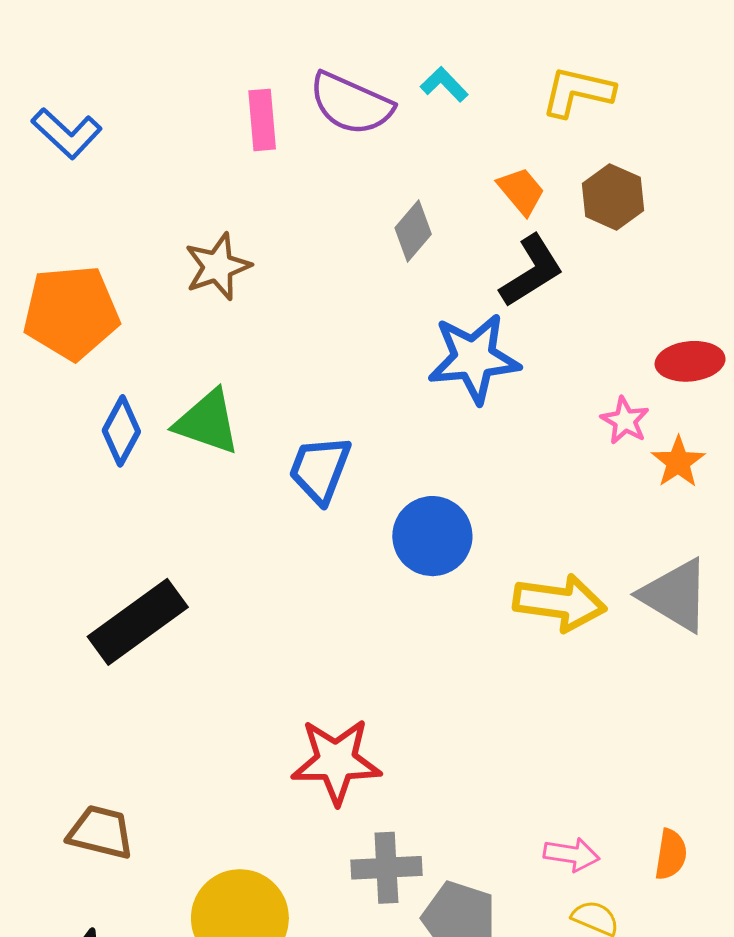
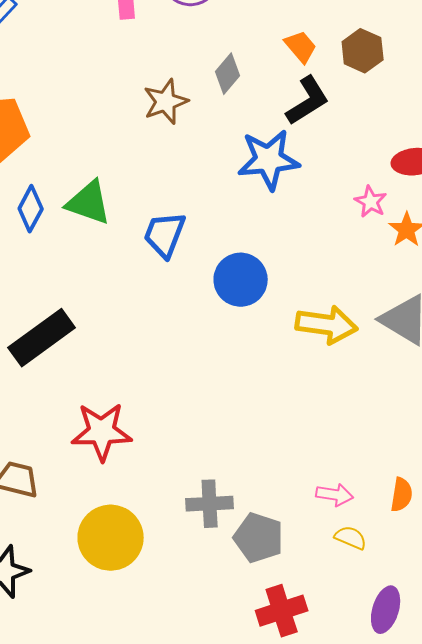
brown star: (218, 267) -> (166, 102), moved
red star: (336, 761) -> (102, 432), moved

